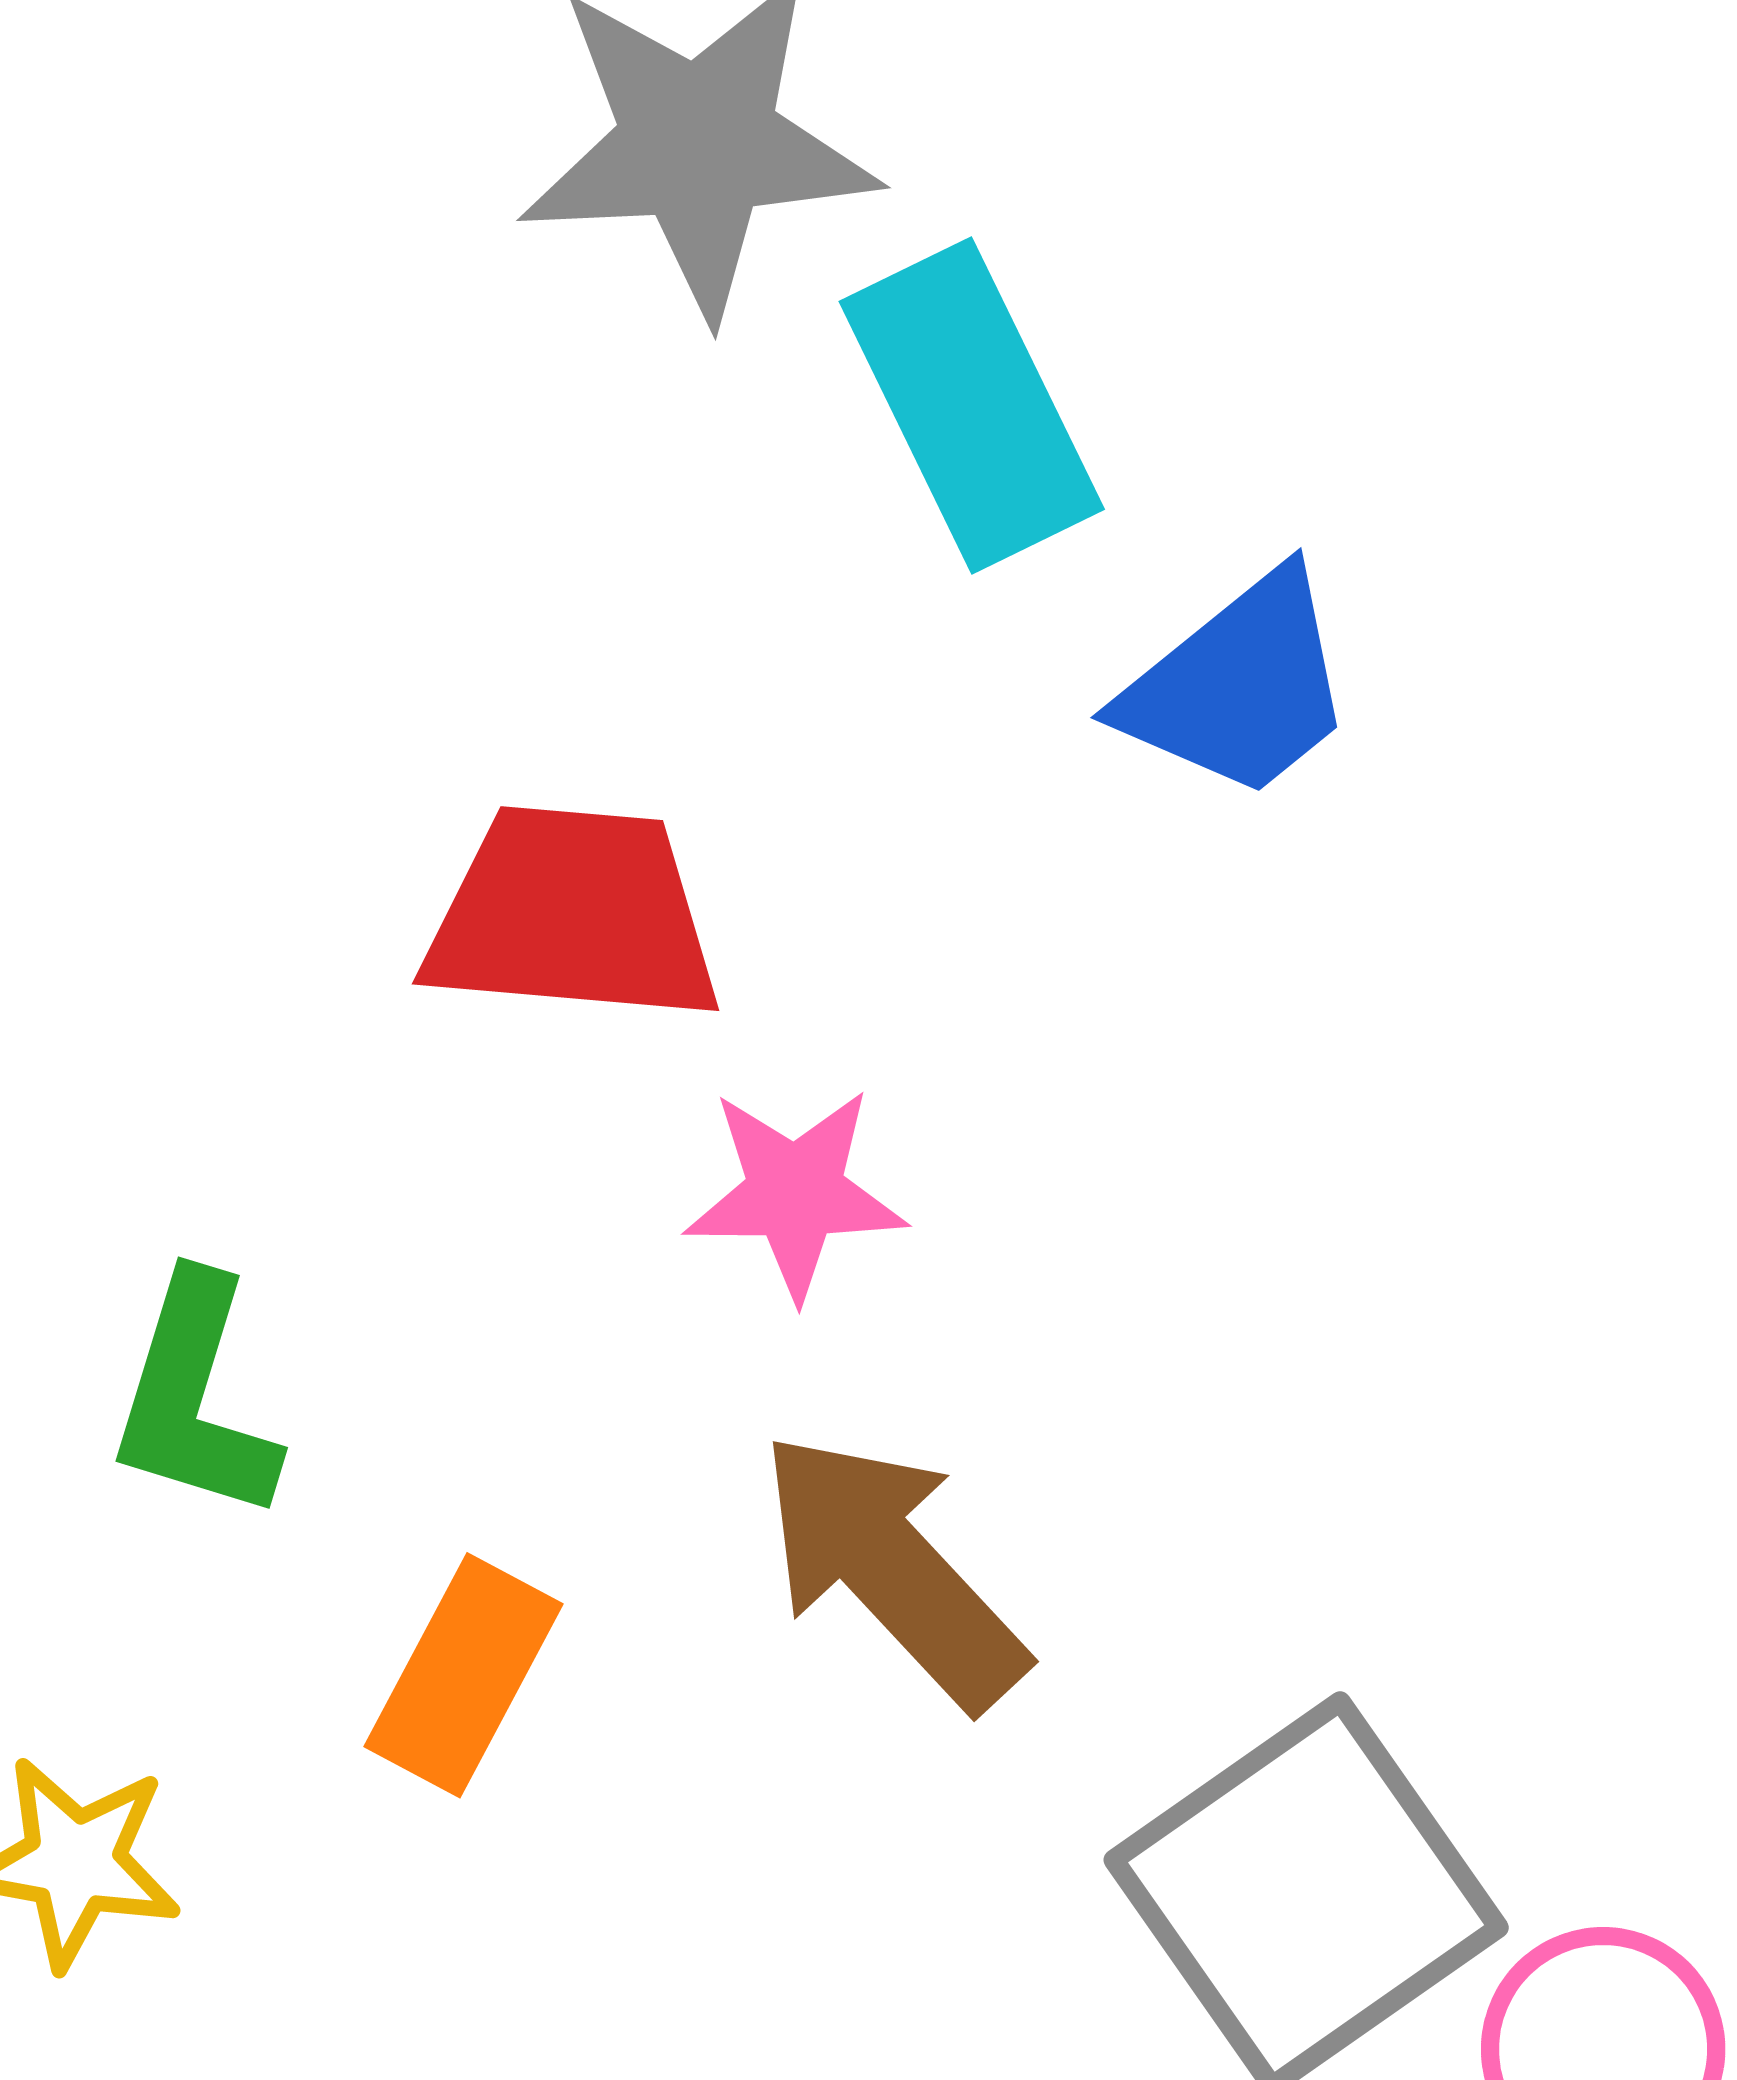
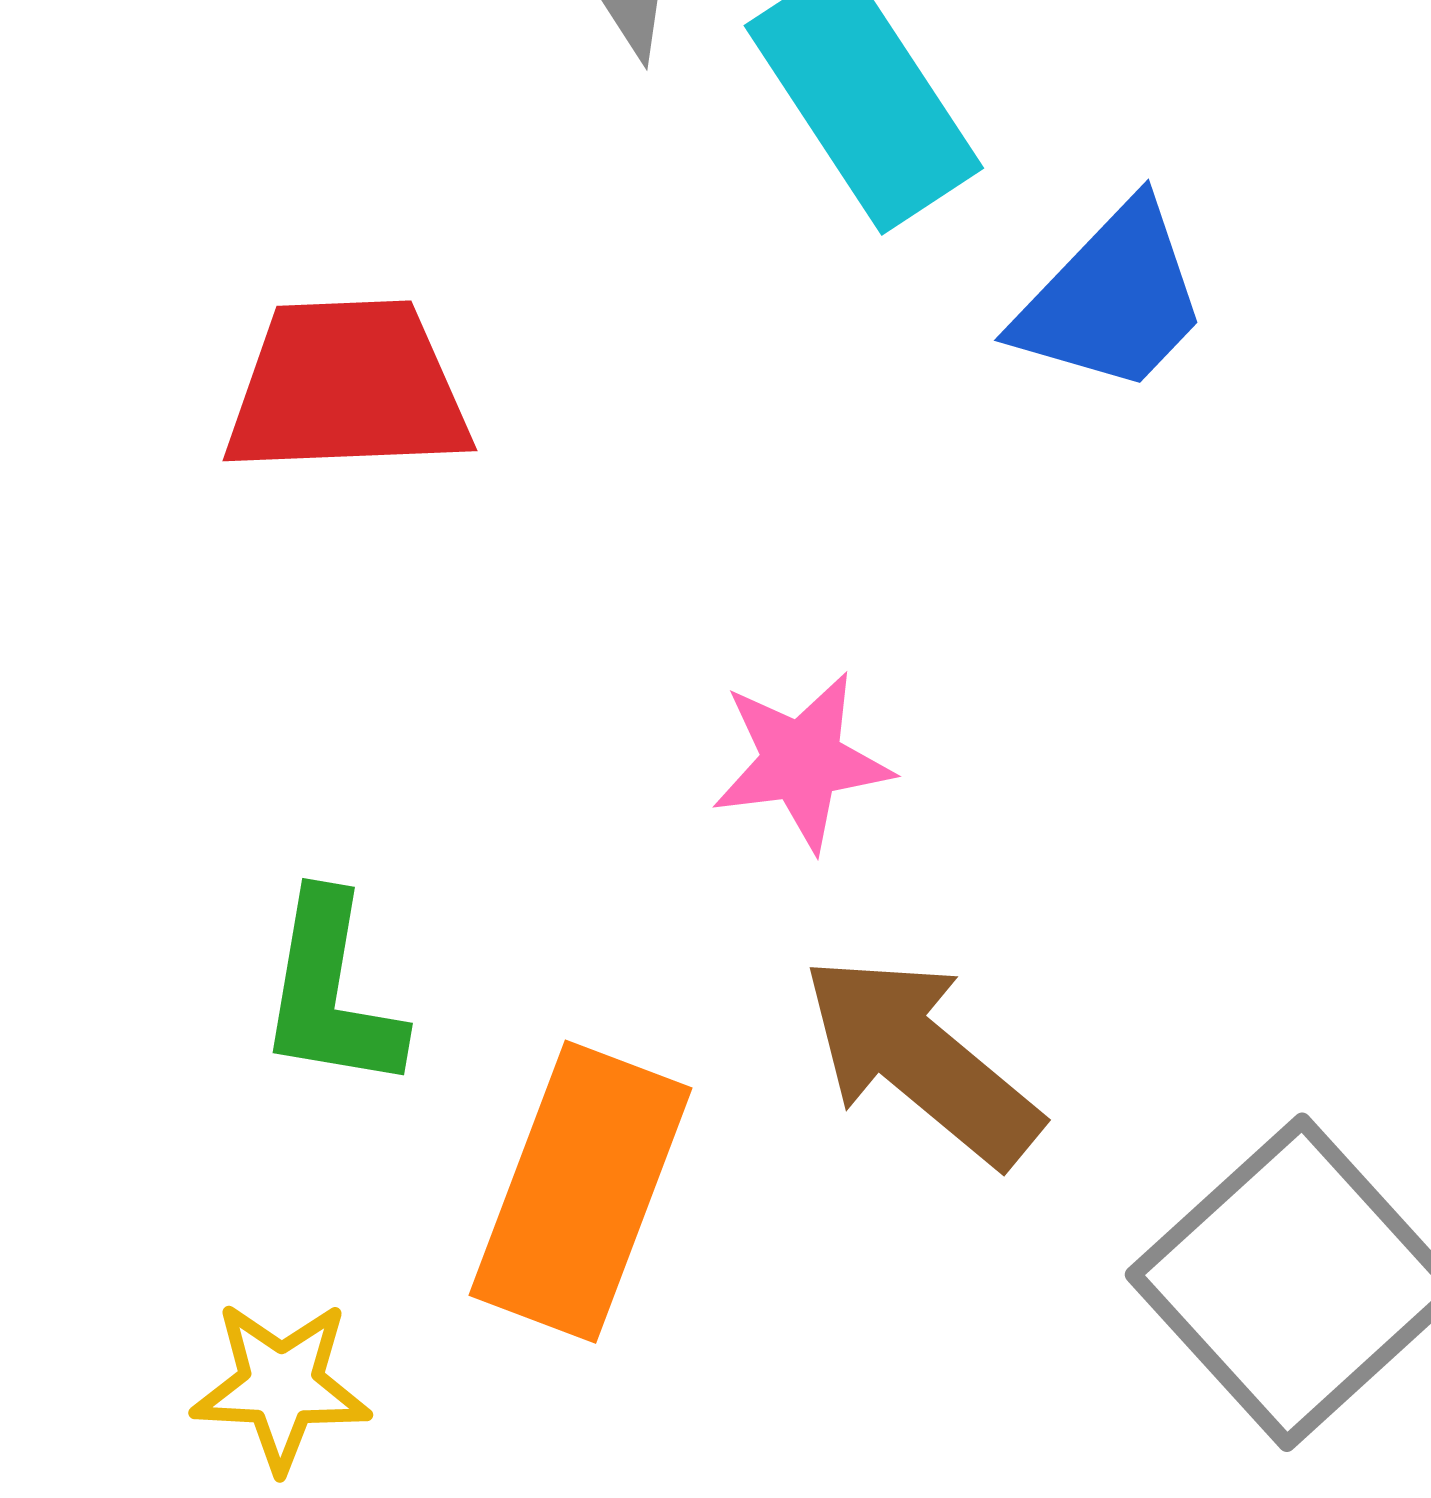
red trapezoid: (573, 915) -> (347, 388), moved
orange rectangle: (463, 1675) -> (580, 1192), size x1.5

